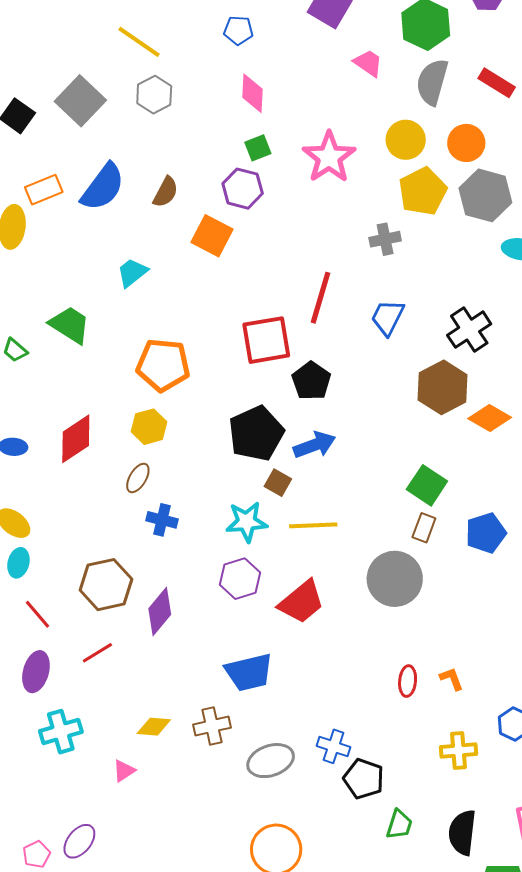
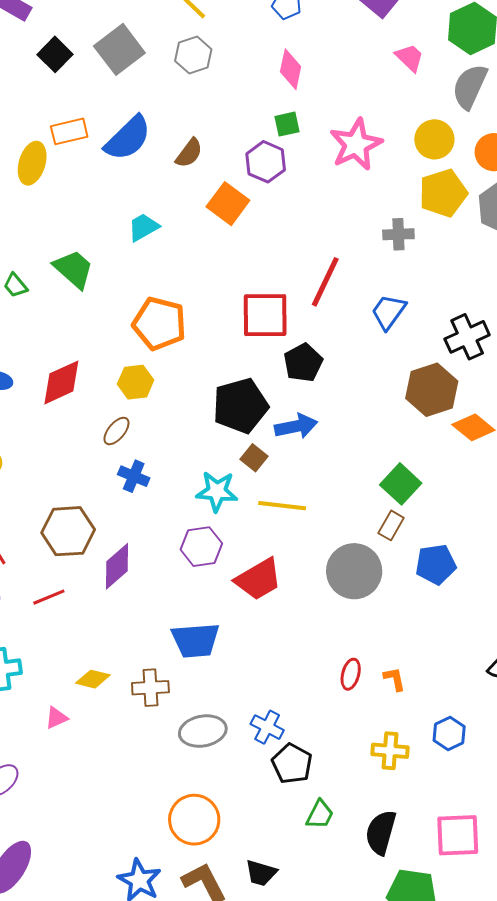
blue pentagon: (486, 533) -> (436, 564), moved

